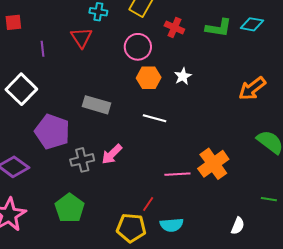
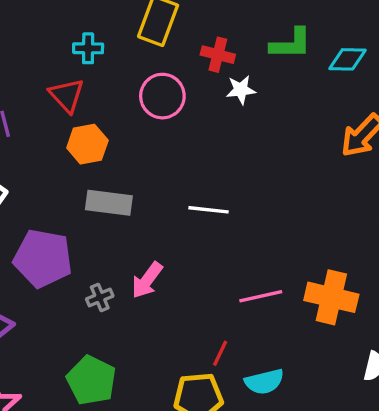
cyan diamond: (252, 24) -> (347, 59), moved
white star: (183, 76) -> (241, 90), moved, turned 30
orange hexagon: (149, 78) -> (87, 144), moved
gray cross: (82, 160) -> (100, 297), size x0.7
orange cross: (213, 164) -> (331, 297), moved, turned -32

